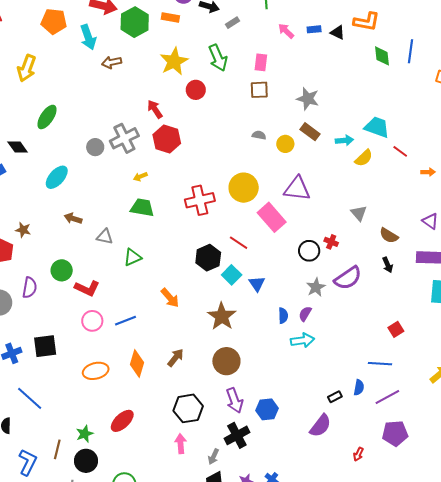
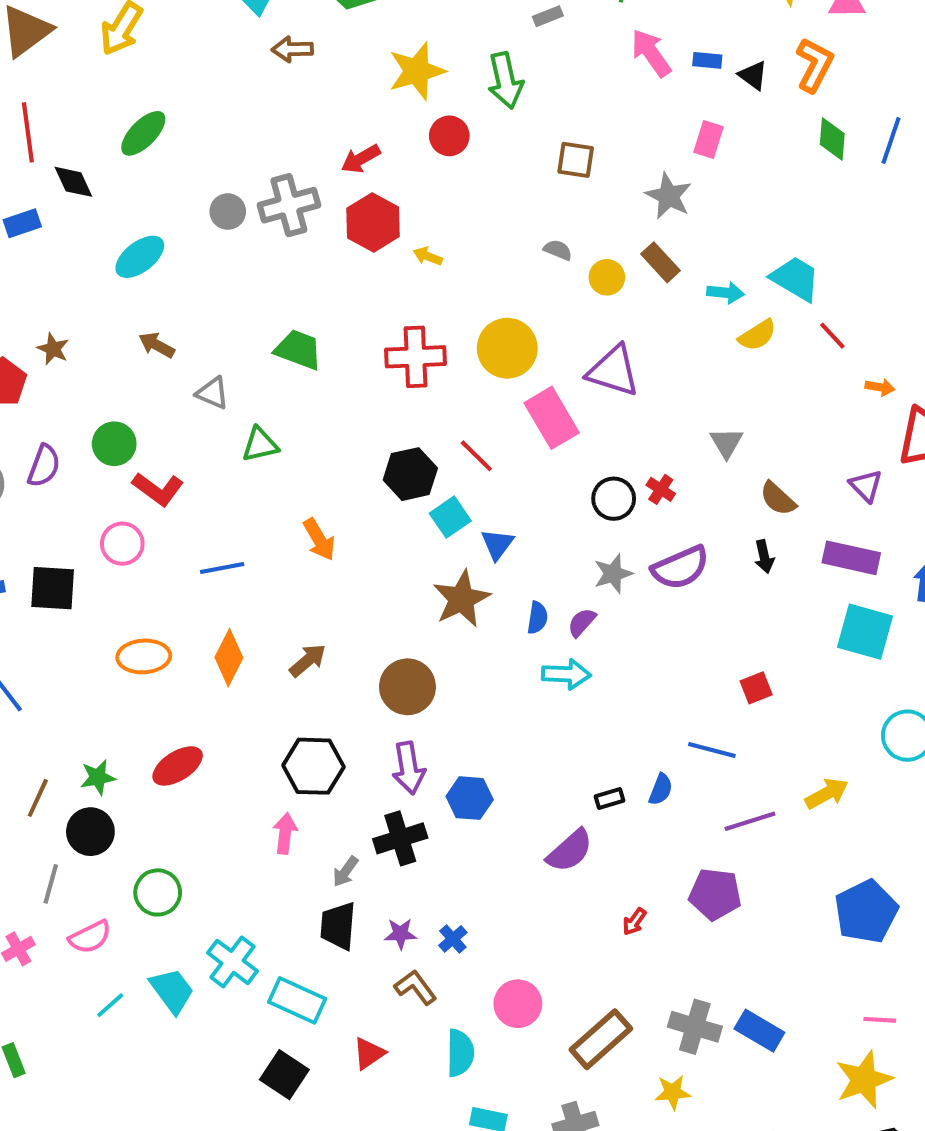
orange L-shape: (366, 22) -> (814, 65), turned -84
pink arrow: (286, 31) -> (651, 53), size x1.4
pink rectangle: (261, 62) -> (709, 140), moved
red arrow: (155, 109) -> (361, 159), turned -96
yellow arrow: (140, 177) -> (428, 256), moved, turned 32
brown star: (222, 316) -> (462, 599), moved
pink circle: (92, 321) -> (122, 544), moved
purple line: (387, 397) -> (750, 821), moved

